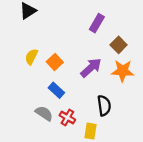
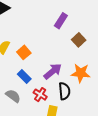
purple arrow: (91, 68) -> (53, 71), moved
orange star: (123, 71) -> (81, 73), moved
red cross: (67, 118) -> (40, 95), moved

